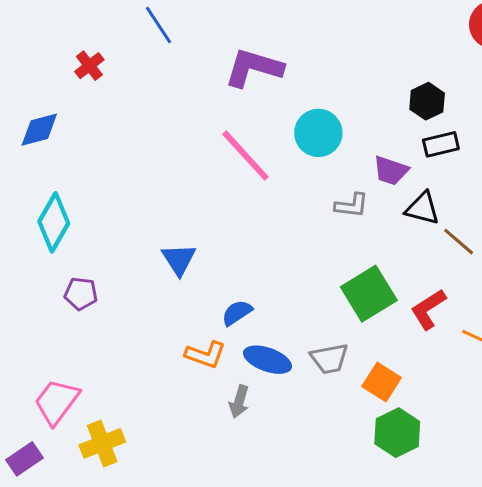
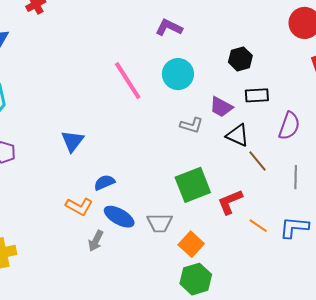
purple L-shape: (254, 68) -> (169, 27), moved, size x0.7
black hexagon: (427, 101) -> (240, 59), moved

